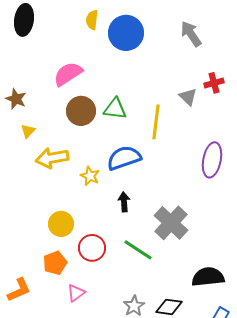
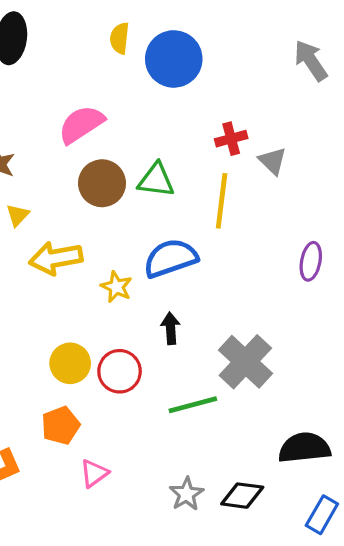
gray arrow: (191, 34) -> (311, 61), moved
red cross: (214, 83) -> (231, 139), moved
purple ellipse: (212, 160) -> (311, 261), size x0.7
red circle: (92, 248) -> (120, 371), moved
green line: (138, 250) -> (193, 405), turned -48

